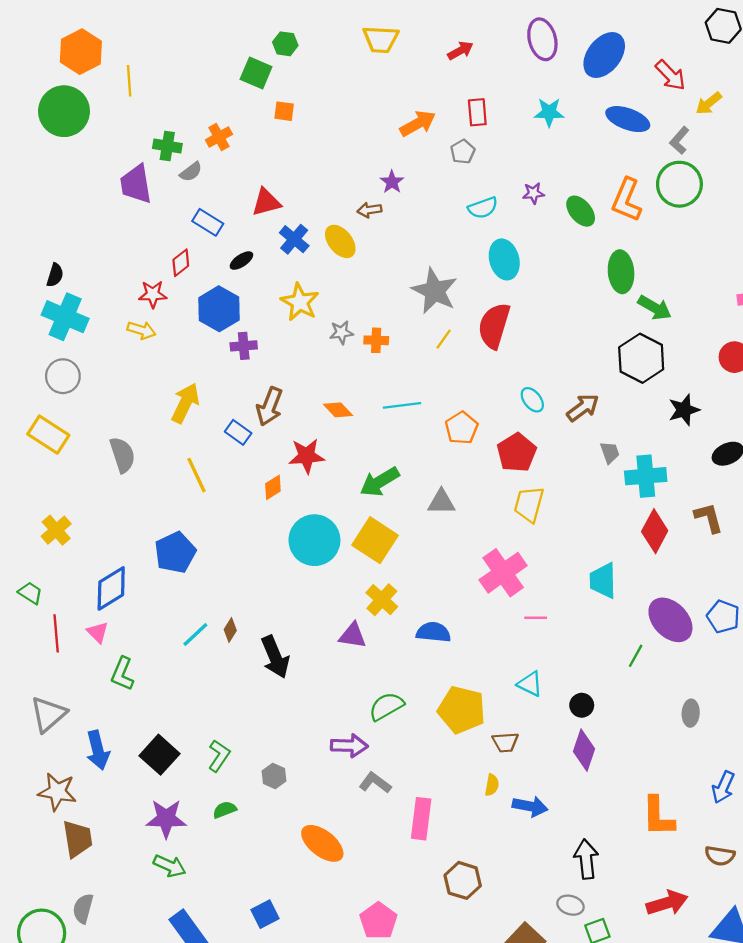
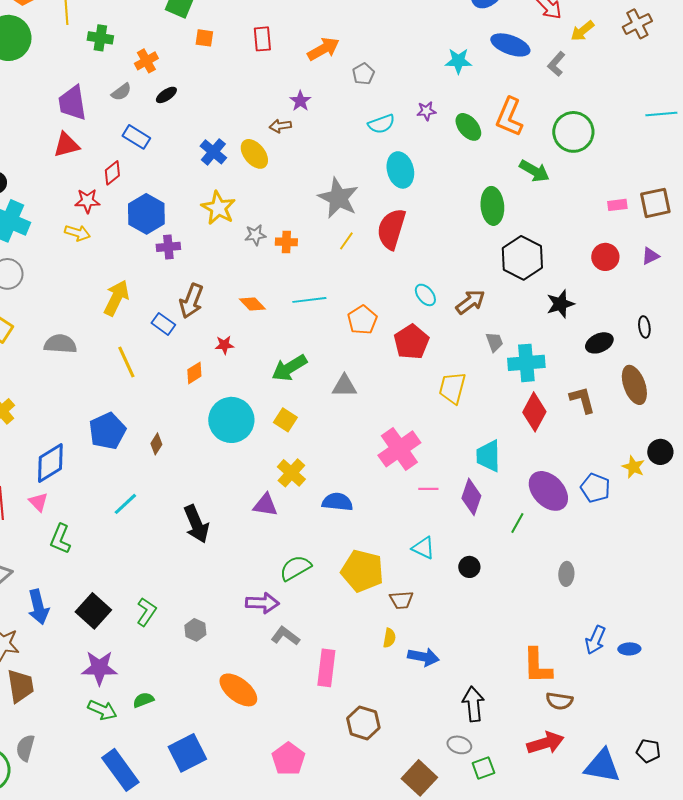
red rectangle: (477, 112) -> (262, 39), moved
cyan star: (549, 112) -> (458, 61), moved
green cross: (167, 146) -> (100, 38), moved
green circle: (679, 184) -> (573, 132), moved
red triangle: (266, 202) -> (66, 145), moved
black ellipse: (241, 261) -> (166, 95), moved
green ellipse: (621, 272) -> (492, 206), moved
green arrow: (655, 308) -> (534, 171), moved
gray semicircle: (122, 455) -> (60, 344), turned -68
red star: (307, 456) -> (224, 345), size x0.6
yellow trapezoid: (529, 504) -> (452, 388), moved
yellow square: (375, 540) -> (285, 420), size x0.6
brown diamond: (230, 630) -> (156, 444), moved
purple diamond: (584, 750) -> (471, 497), moved
green semicircle: (225, 810) -> (143, 700), moved
brown semicircle: (720, 856) -> (559, 701), moved
blue square: (265, 914) -> (187, 753), size x1.5

